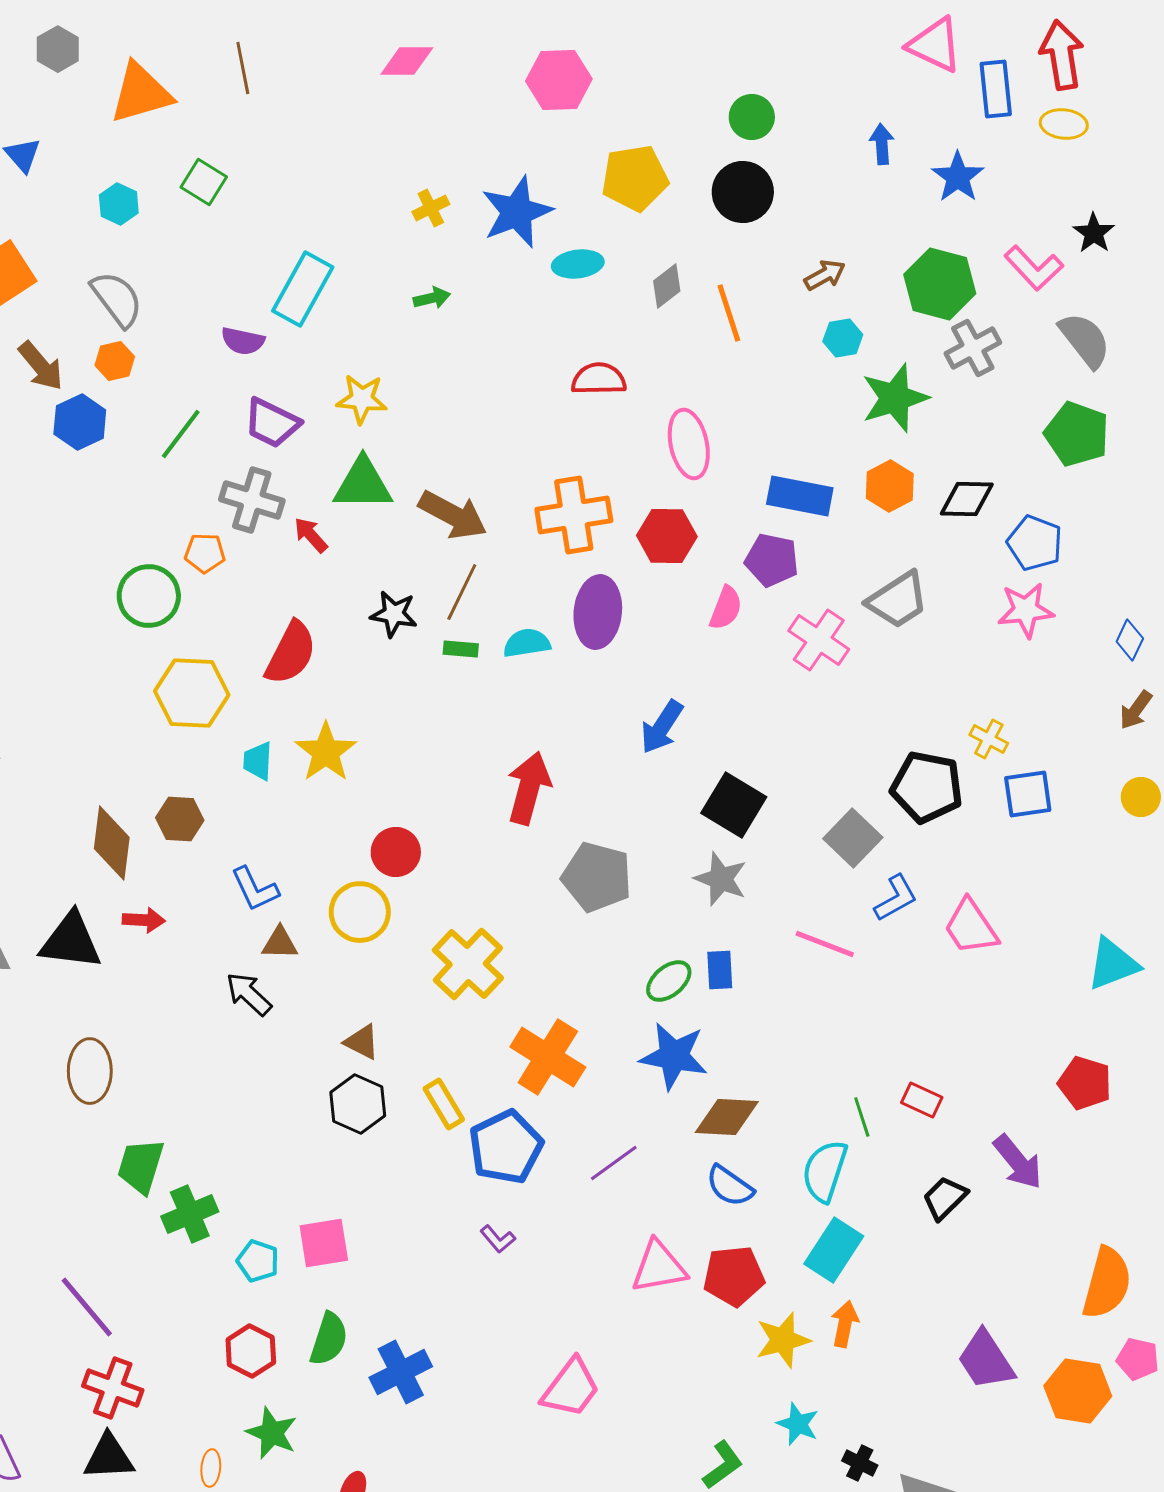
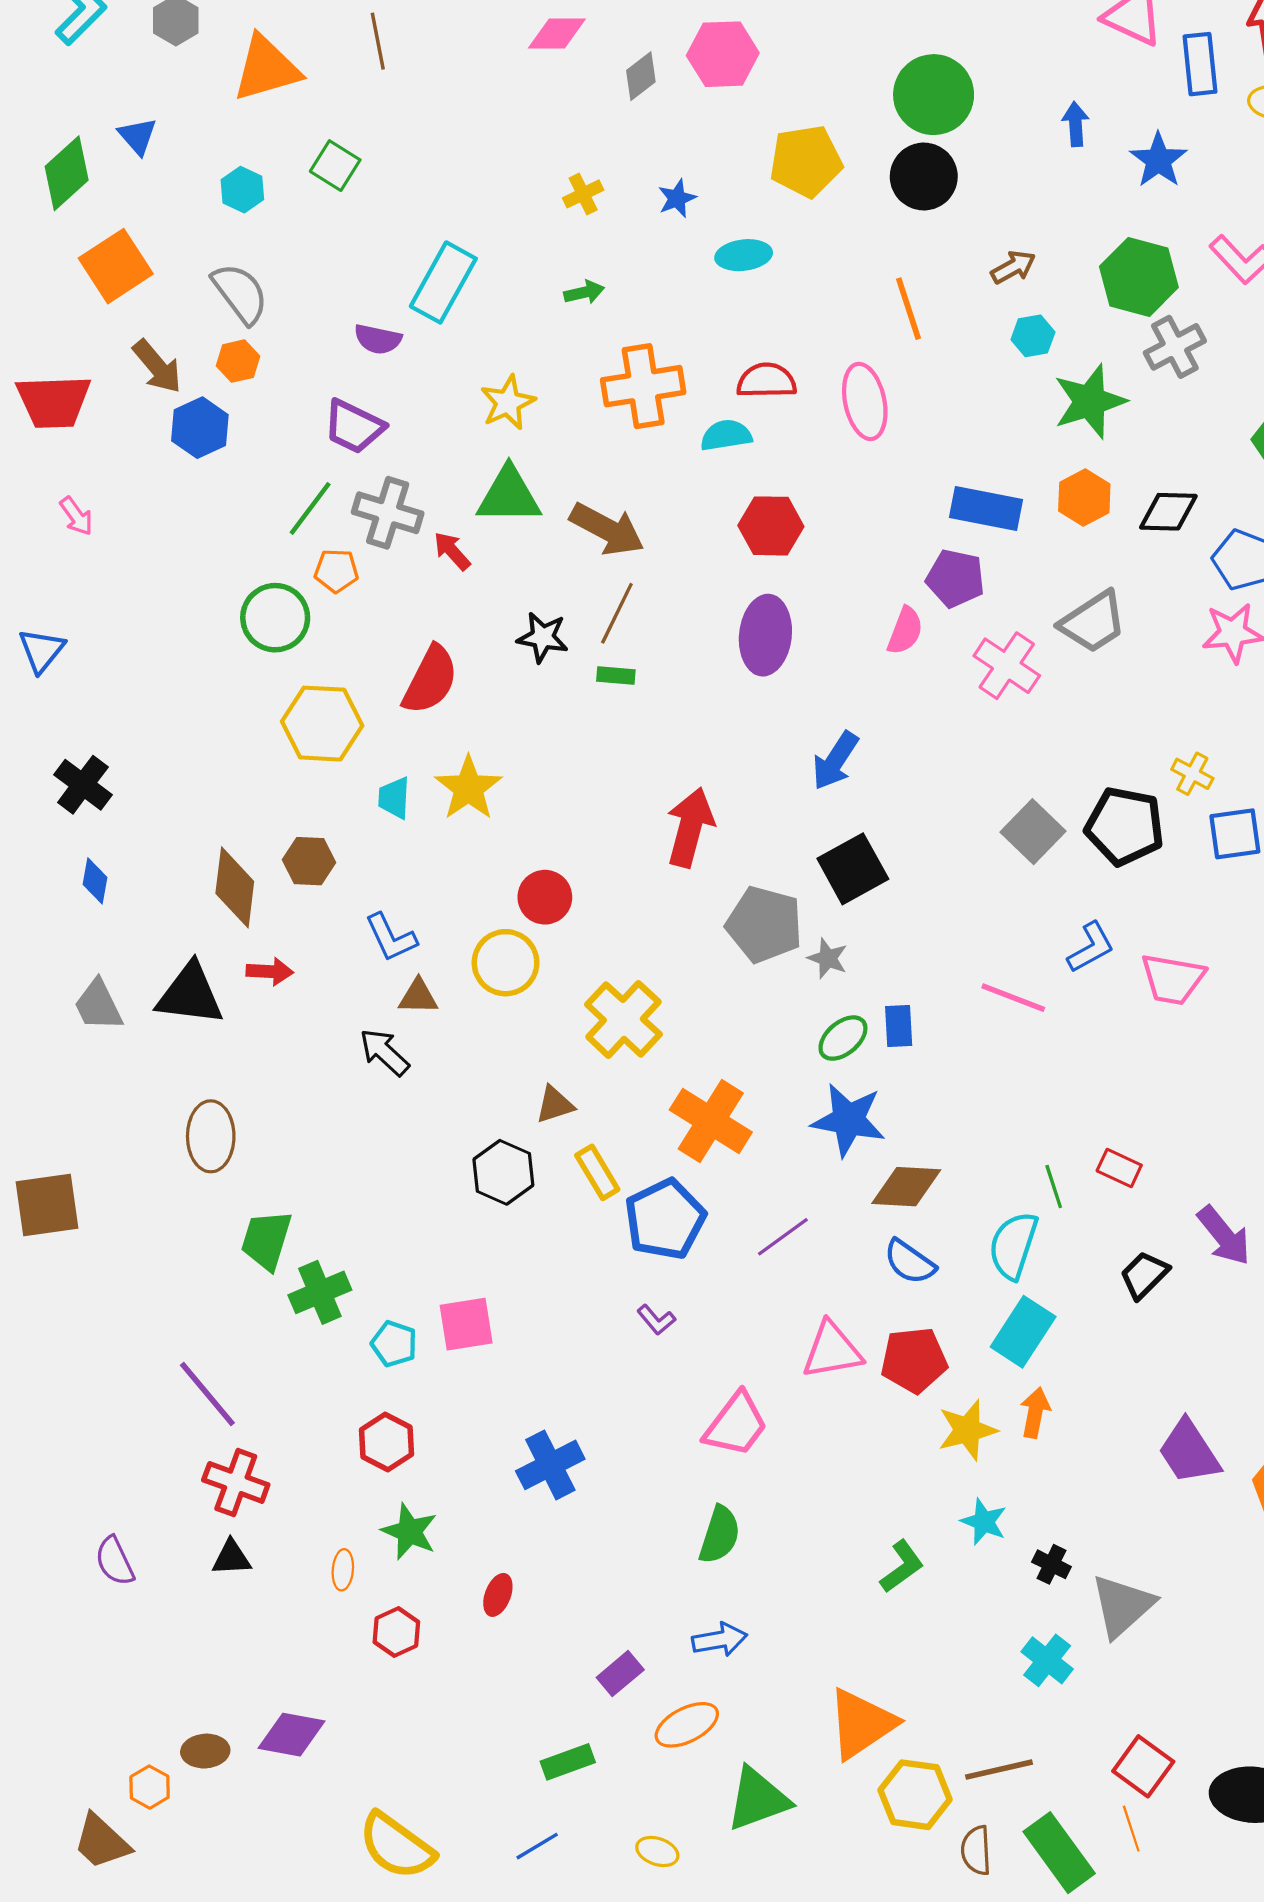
green circle: (752, 117) -> (934, 95), size x1.6
blue star: (517, 212) -> (677, 198), size x0.5
gray diamond: (667, 286) -> (641, 76), moved
yellow star: (362, 399) -> (508, 403), turned -30
purple trapezoid: (272, 423) -> (354, 427), moved
green line: (181, 434) -> (310, 508), moved
pink ellipse: (689, 444) -> (865, 401), moved
orange cross: (574, 515) -> (643, 386), moved
red hexagon: (667, 536) -> (771, 526), moved
cyan semicircle: (527, 643) -> (726, 435), moved
black square: (734, 805) -> (853, 869), moved, turned 30
gray square: (853, 838) -> (1033, 832), moved
gray star: (721, 879) -> (828, 958), moved, size x0.7
pink trapezoid: (971, 927) -> (1173, 979), turned -46
brown triangle: (362, 1042) -> (555, 1105), moved, turned -45
green semicircle: (329, 1339) -> (720, 1535), moved
pink trapezoid: (571, 1388) -> (736, 1425), moved
black triangle: (109, 1457) -> (231, 1558), size x0.7

